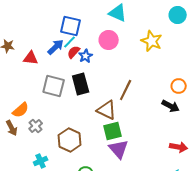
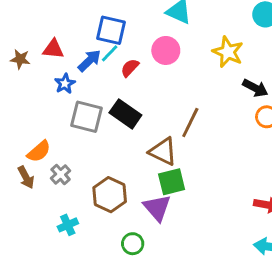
red semicircle: (74, 52) -> (130, 68), moved
blue star: (86, 56) -> (65, 84), moved
red triangle: (31, 58) -> (53, 49), moved
black rectangle: (81, 84) -> (125, 114), turned -40
black arrow: (171, 106) -> (255, 88), moved
purple triangle: (119, 149) -> (157, 208), moved

